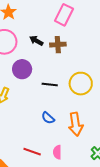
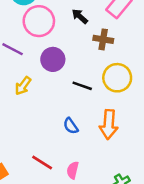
black arrow: (36, 41) -> (80, 16), moved
yellow circle: (81, 84) -> (117, 78), moved
orange arrow: (76, 124) -> (109, 124), moved

